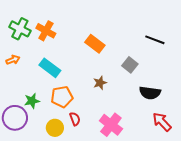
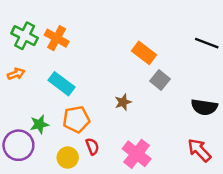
black line: (155, 40) -> (207, 43), moved
orange rectangle: (95, 44) -> (144, 53), moved
black semicircle: (150, 93) -> (204, 107), moved

